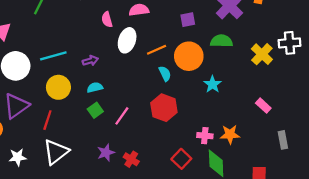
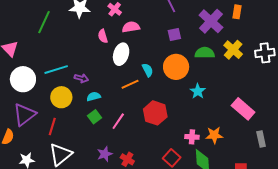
orange line: (157, 50) -> (130, 84), moved
yellow cross: (262, 54) -> (233, 50), moved
purple arrow: (90, 61) -> (81, 78), moved, turned 32
cyan semicircle: (165, 74) -> (148, 70), moved
pink rectangle: (263, 106) -> (243, 109), size x1.6

